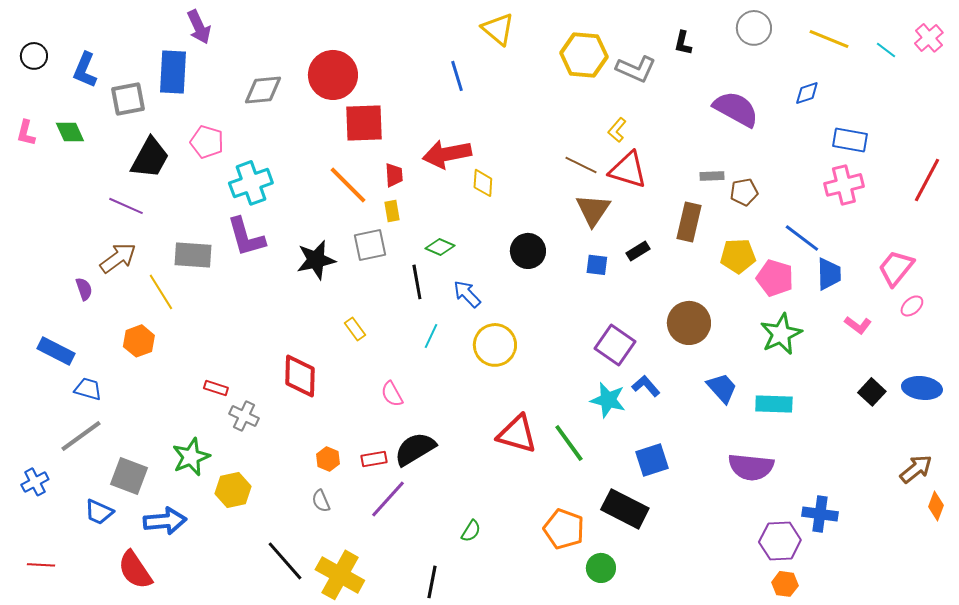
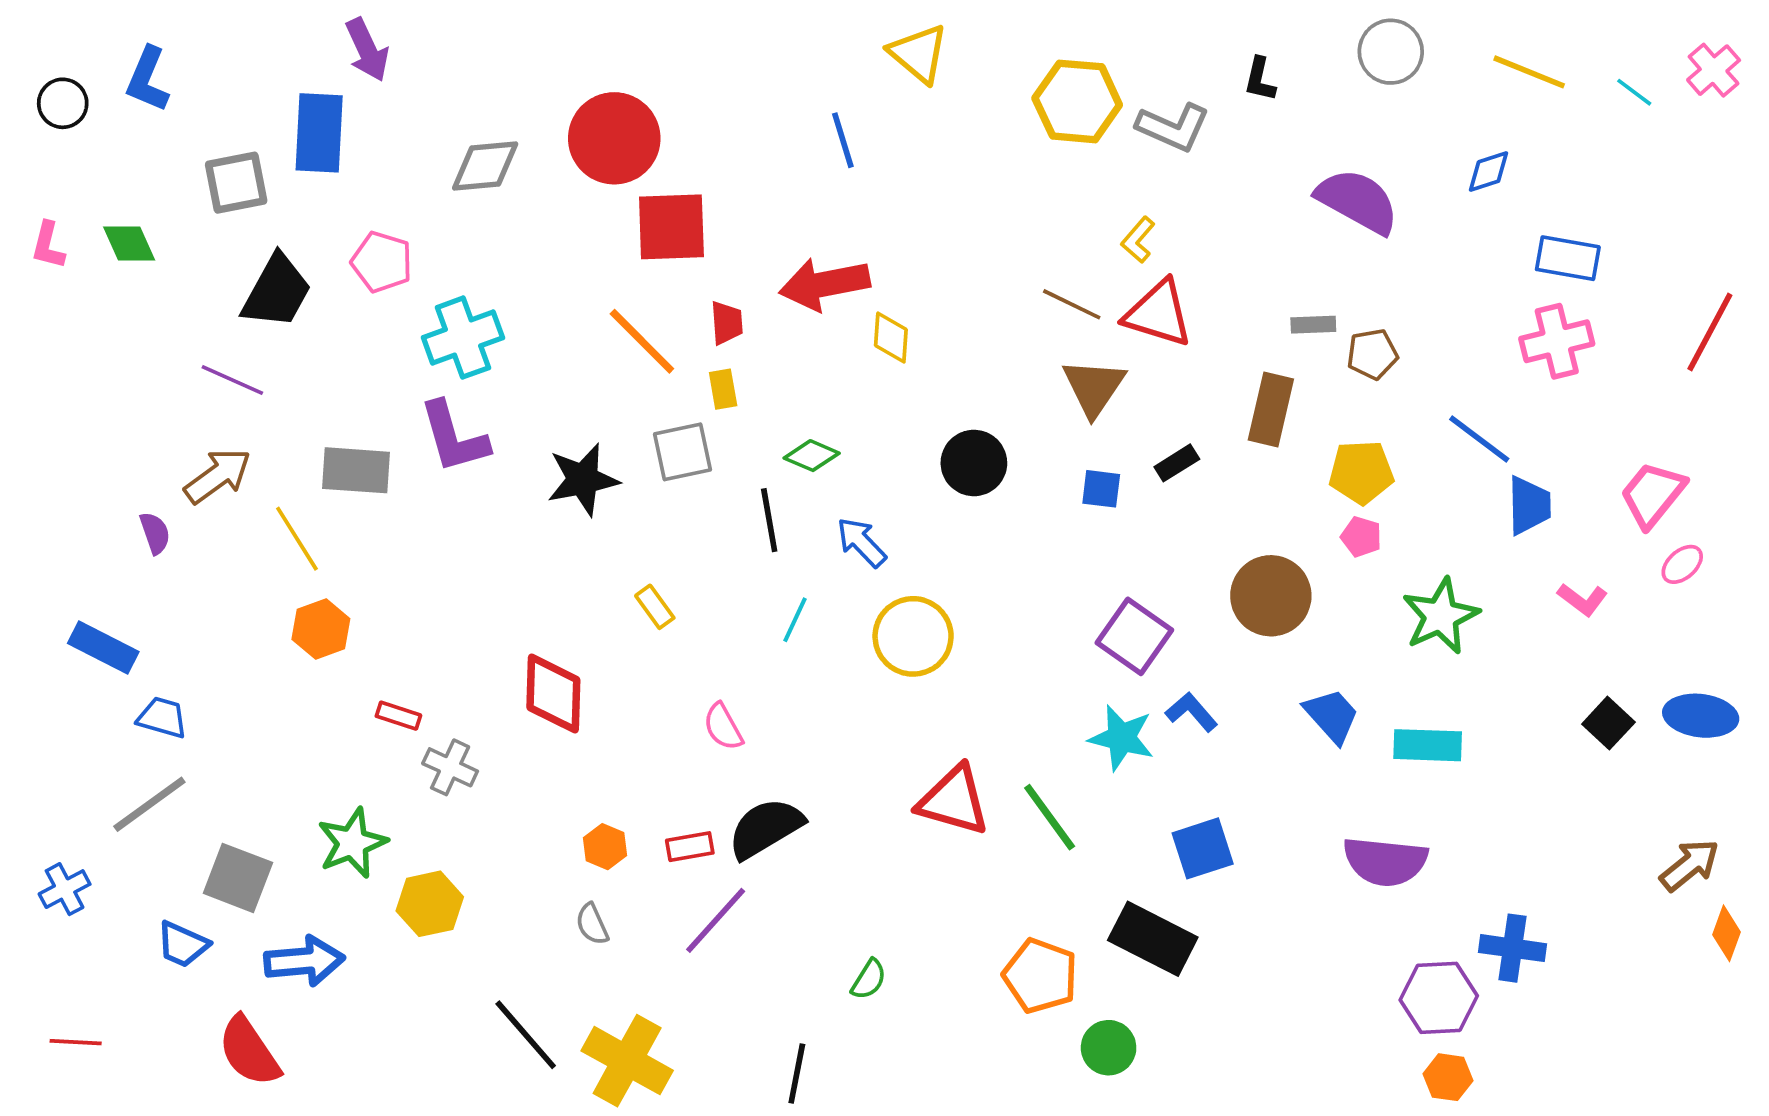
blue L-shape: (85, 70) -> (148, 79), moved
pink pentagon: (775, 278) -> (1361, 537), moved, size x0.6
orange hexagon: (139, 341) -> (321, 629), moved

